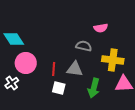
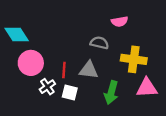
white cross: (12, 83) -> (47, 87), moved

